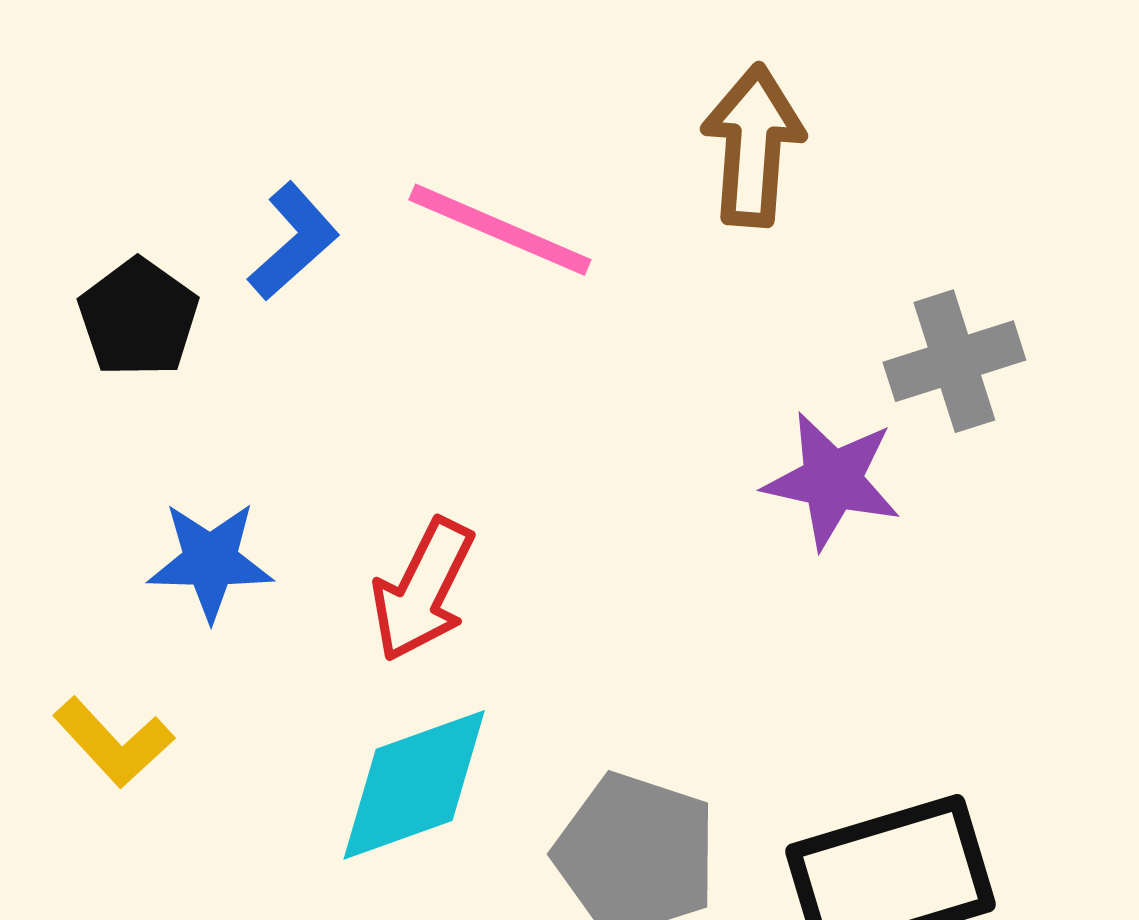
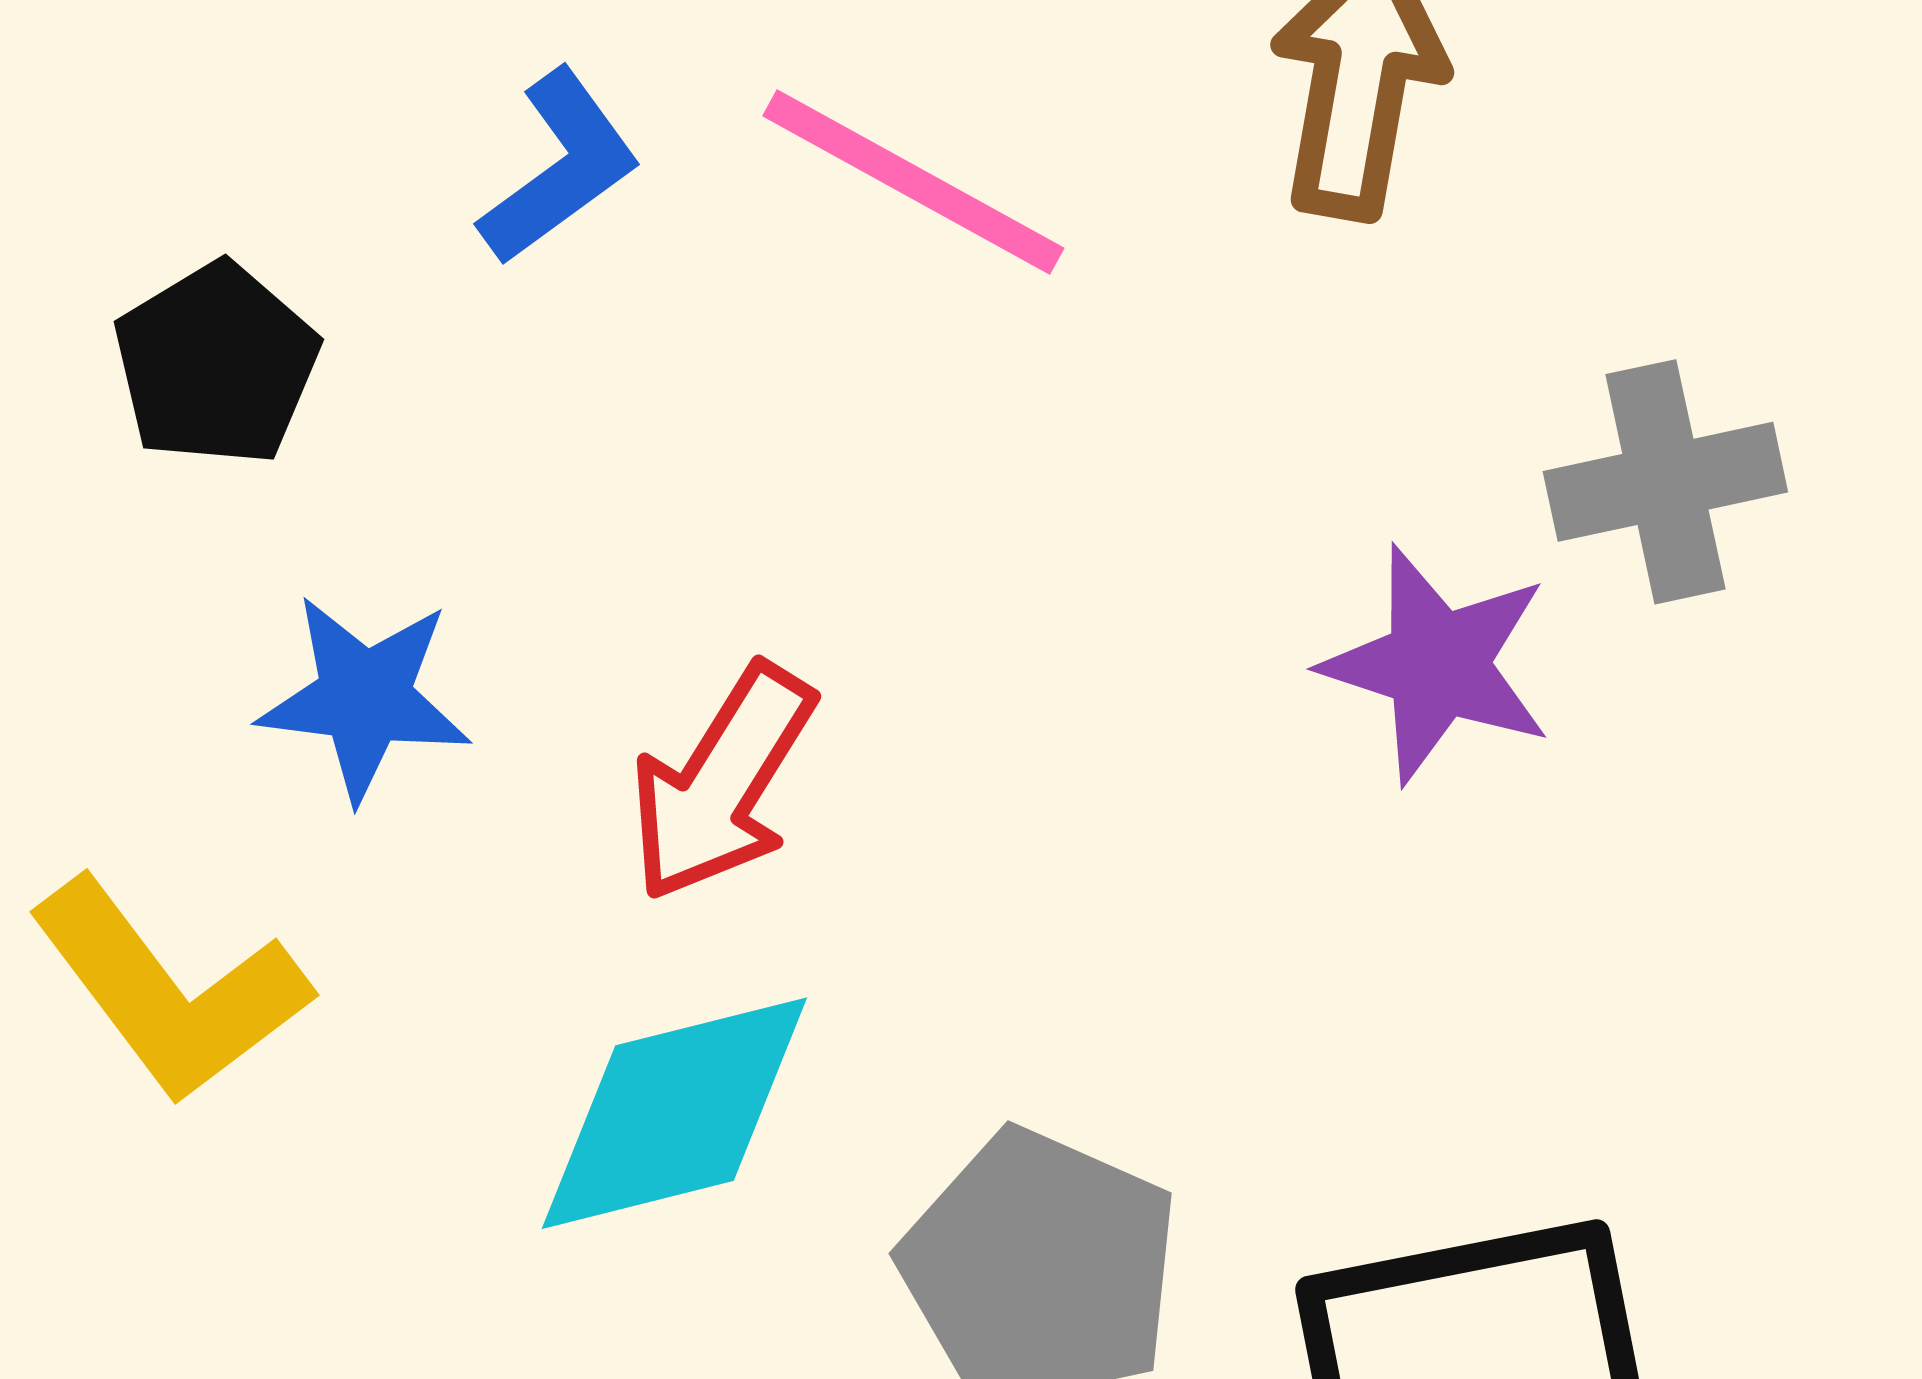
black pentagon: (138, 318) -> (216, 364), moved
yellow L-shape: (113, 742) -> (169, 990), size x1.4

